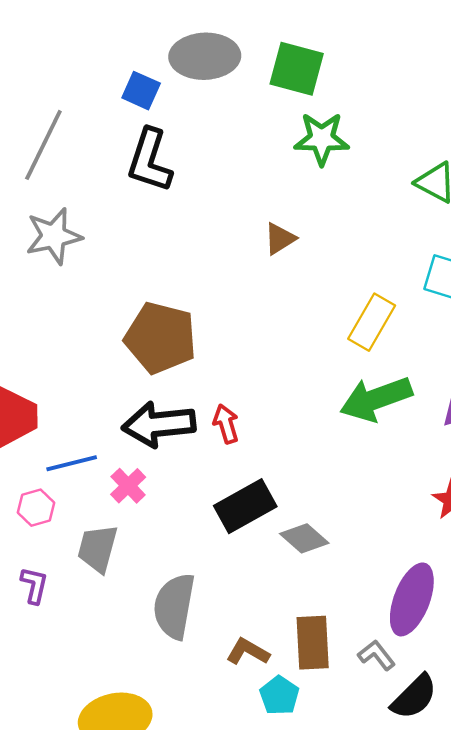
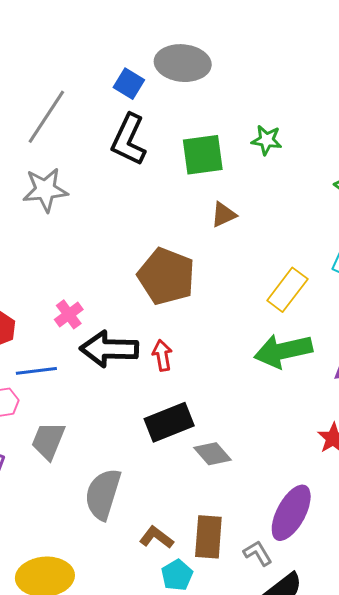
green square: (297, 69) -> (203, 155), moved, turned -30
green star: (322, 139) -> (267, 140), size x0.7
brown pentagon: (161, 338) -> (166, 276), moved
pink cross: (128, 486) -> (69, 314), moved

